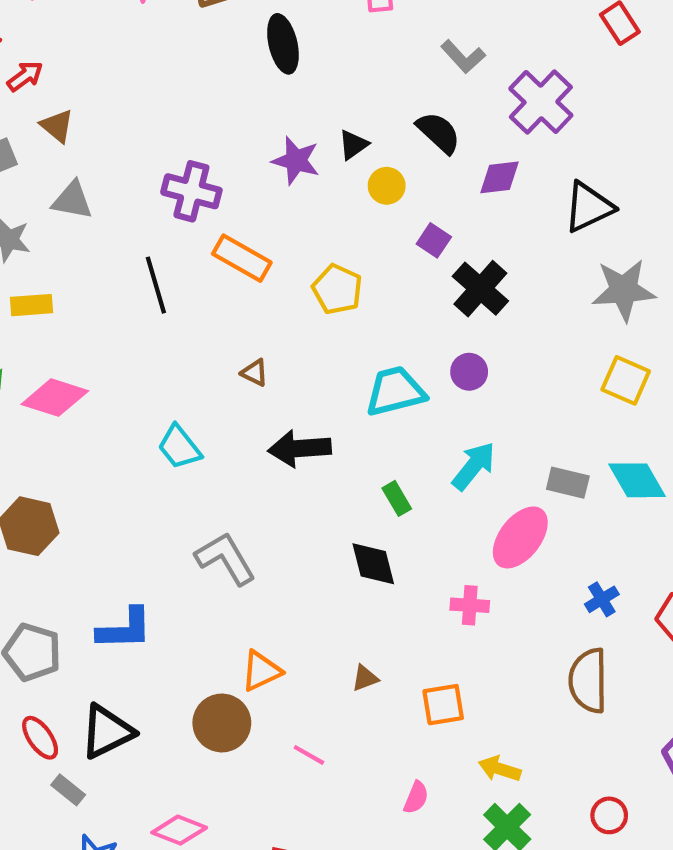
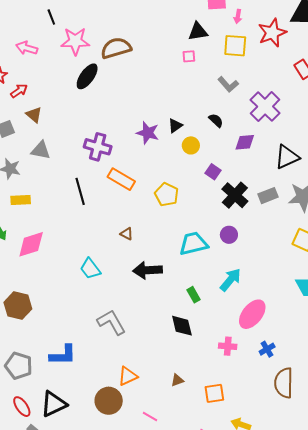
black ellipse: (283, 44) -> (87, 76), moved, turned 48
black semicircle: (439, 133) -> (216, 120), size x0.7
pink diamond: (55, 398) -> (31, 244), turned -36
gray rectangle: (568, 483) -> (268, 196), moved, turned -36
blue cross: (602, 599) -> (267, 349), moved

